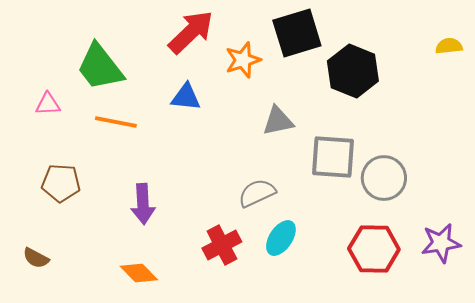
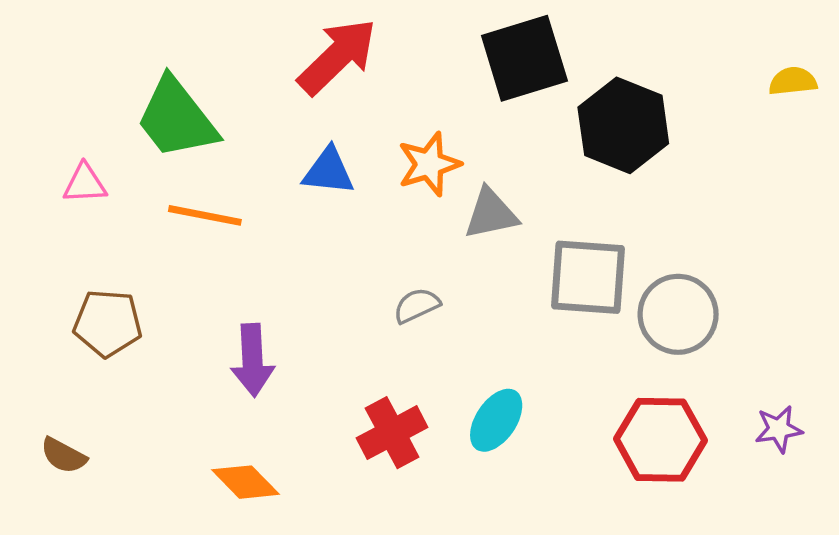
orange star: (243, 60) -> (429, 164), moved
gray semicircle: (257, 193) -> (417, 305), moved, size x0.7
purple star: (441, 243) -> (779, 429), size x0.7

